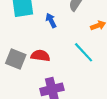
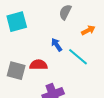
blue arrow: (51, 20) -> (57, 45), moved

